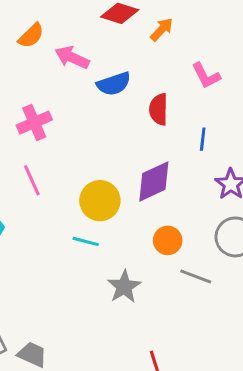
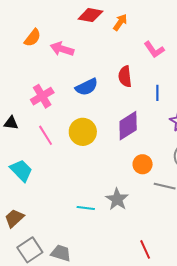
blue semicircle: (114, 84) -> (87, 87), moved
yellow circle: (100, 201) -> (83, 132), moved
cyan line: (86, 241) -> (86, 208), moved

